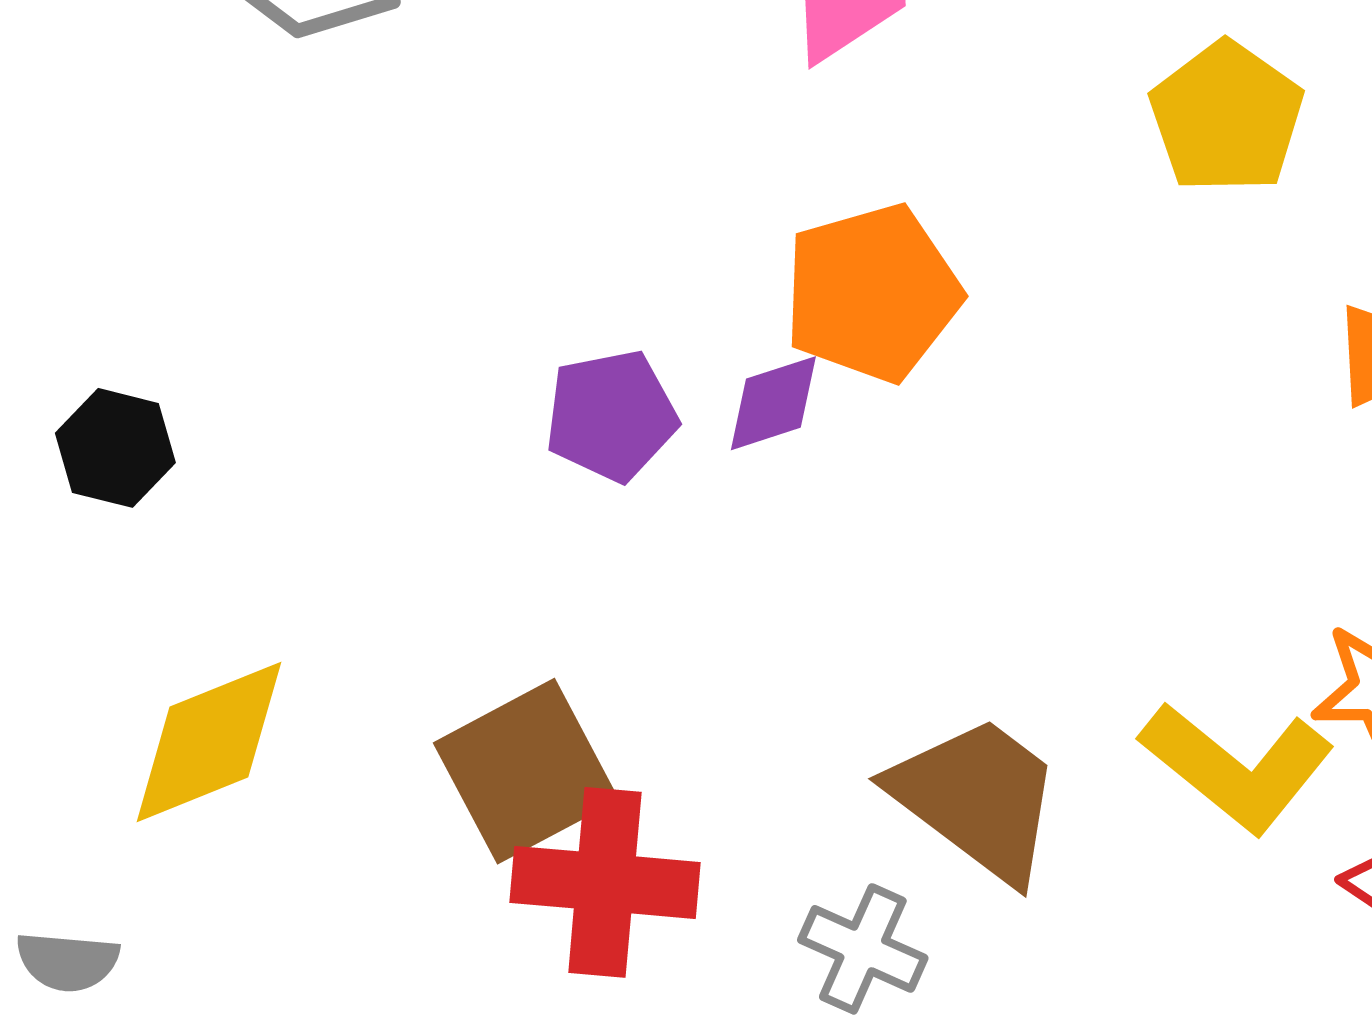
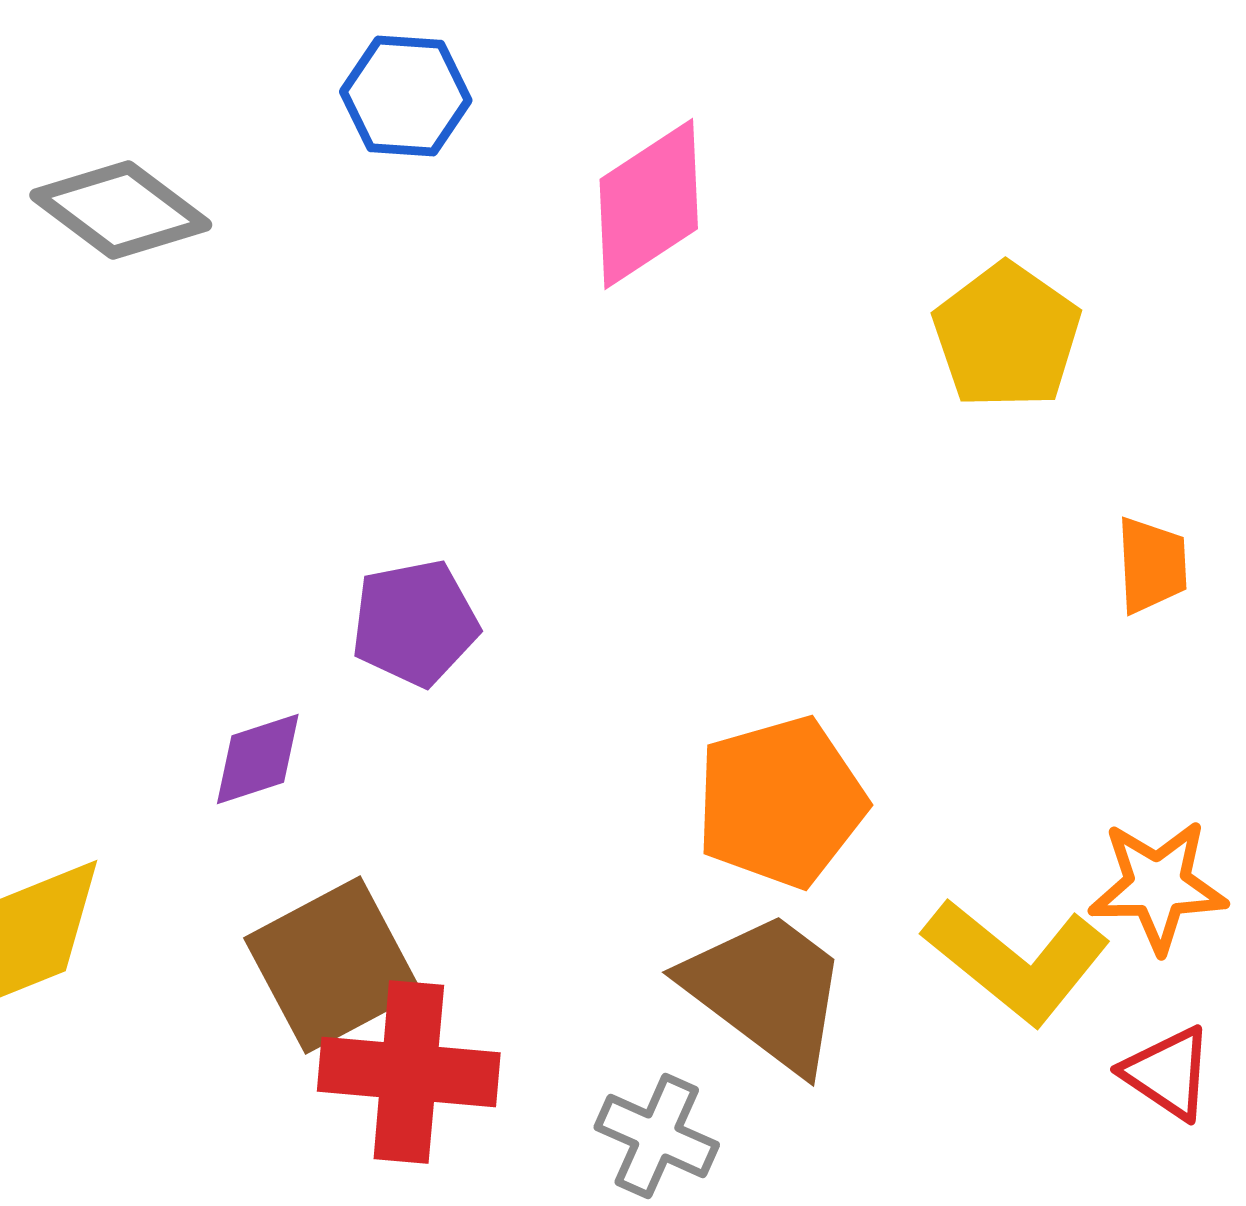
orange pentagon: (872, 293) -> (781, 802), moved
purple diamond: (773, 403) -> (258, 759), moved

